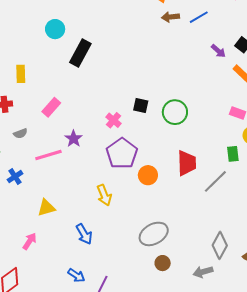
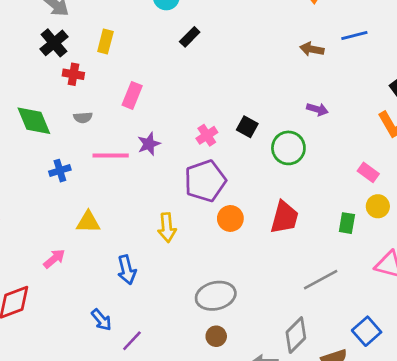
brown arrow: (170, 17) -> (312, 49), moved
purple arrow: (218, 51) -> (317, 109), moved, turned -42
black rectangle: (80, 53) -> (190, 37), size x0.6
pink rectangle: (51, 107) -> (132, 95), turned -36
gray line: (215, 181) -> (321, 280), moved

